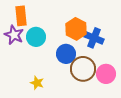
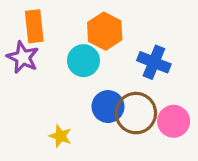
orange hexagon: (76, 29) -> (105, 31), moved
cyan circle: (36, 37) -> (83, 61), moved
blue circle: (66, 54) -> (108, 107), moved

